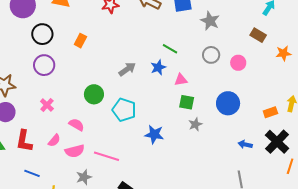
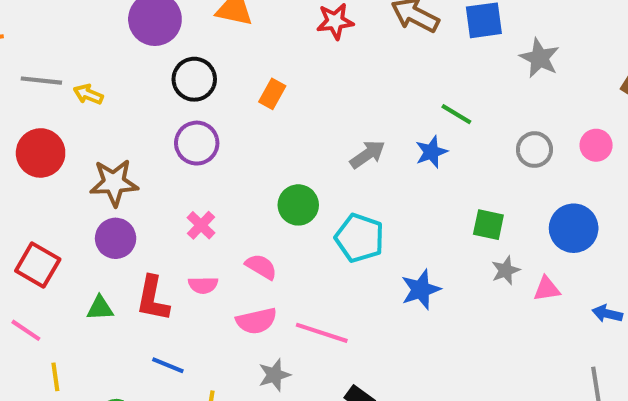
gray circle: (211, 55) -> (534, 150), moved
pink triangle: (181, 80) -> (547, 289), moved
blue star: (154, 134) -> (421, 289), turned -30
pink semicircle: (54, 140) -> (203, 285), moved, turned 48

